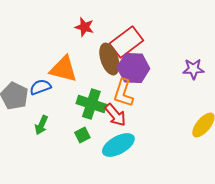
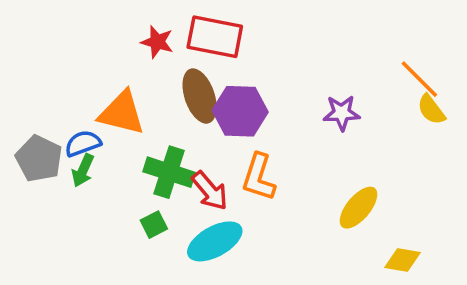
red rectangle: (126, 42) -> (215, 37), moved, turned 48
orange L-shape: (123, 93) -> (259, 177), moved
green arrow: (41, 125) -> (83, 170), moved

